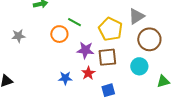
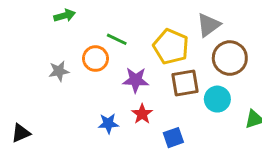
gray star: (18, 36) -> (59, 71), moved
brown square: (107, 57) -> (185, 83), moved

